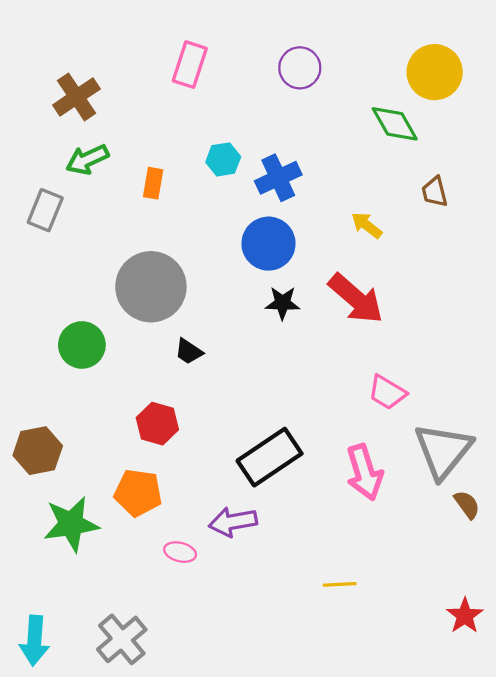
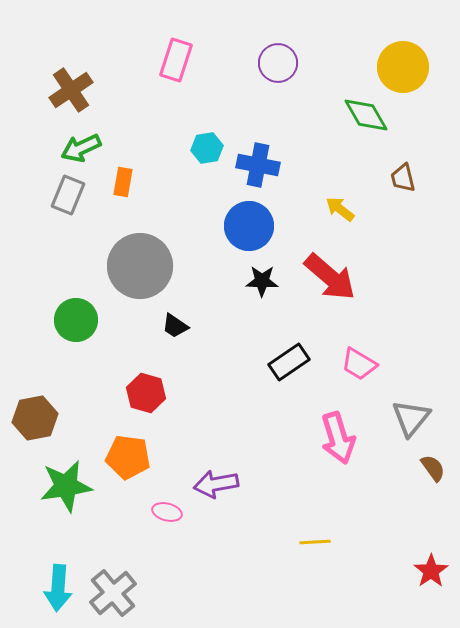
blue cross: (278, 178) -> (258, 165), turned 36
orange rectangle: (153, 183) -> (123, 182), moved
gray rectangle: (45, 210) -> (68, 195), moved
gray triangle: (443, 451) -> (411, 418), size x0.7
black rectangle: (270, 457) -> (289, 362), moved, size x0.7
cyan arrow: (34, 640) -> (58, 588), moved

